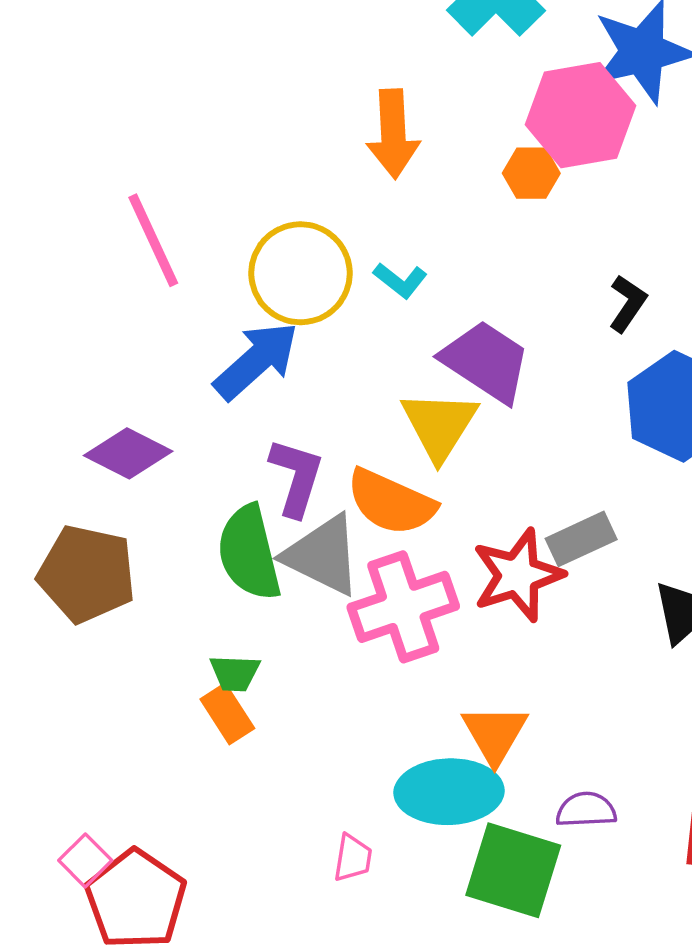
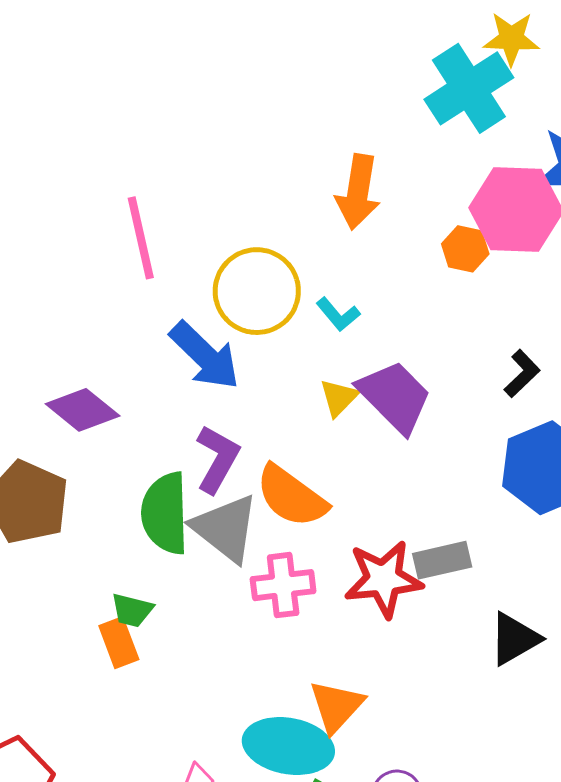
blue arrow: (256, 361) -> (205, 356), turned 74
yellow triangle: (439, 425) -> (339, 398), moved, size x0.6
pink cross: (403, 607) -> (283, 585), size x0.7

